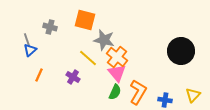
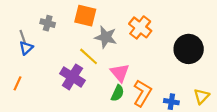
orange cross: (117, 57) -> (140, 27), moved
orange line: (39, 75) -> (18, 83), moved
purple cross: (73, 77) -> (72, 77), size x1.6

